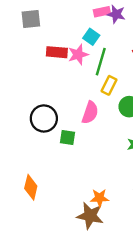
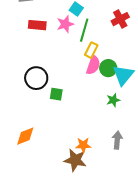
red rectangle: (57, 52) -> (37, 25), moved
pink semicircle: (90, 113) -> (93, 65), moved
orange diamond: (31, 187) -> (25, 136), turned 55

